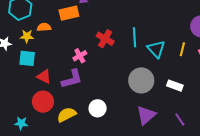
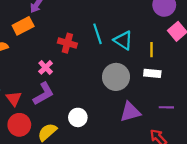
yellow line: (182, 49) -> (152, 50), moved
red triangle: (44, 77) -> (14, 98), turned 42
purple triangle: (146, 115) -> (130, 112), turned 40
purple line: (180, 119) -> (166, 107), turned -40

